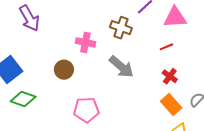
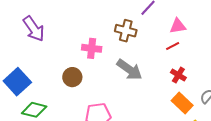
pink triangle: (175, 17) -> (178, 26), moved, size x0.7

